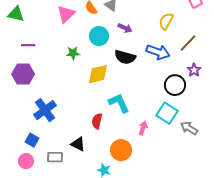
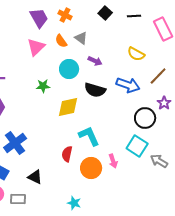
yellow semicircle: (166, 21) -> (136, 54), turned -90
pink arrow: (143, 128) -> (113, 161), turned 144
black triangle: (78, 144) -> (35, 177), moved
orange circle: (121, 150) -> (91, 168), moved
gray rectangle: (55, 157) -> (18, 199), moved

